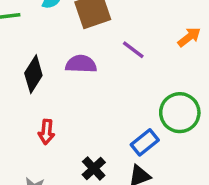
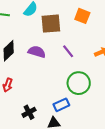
green circle: (180, 113) -> (79, 83), moved

